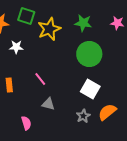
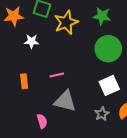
pink line: (40, 79) -> (57, 75), turned -64
white square: (90, 89) -> (109, 85), turned 36
gray triangle: (48, 104) -> (65, 101), size x1.6

